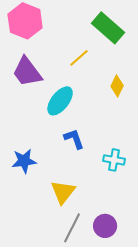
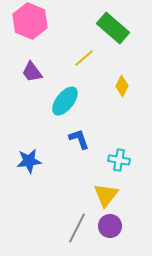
purple trapezoid: (27, 72) -> (32, 72), size x0.7
yellow triangle: (63, 192) -> (106, 195), moved

